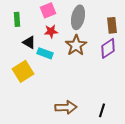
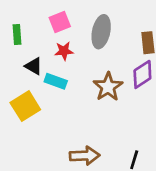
brown star: (76, 45) -> (108, 87), moved

